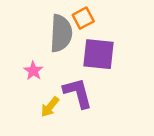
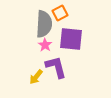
pink star: (33, 71) -> (45, 45), moved

